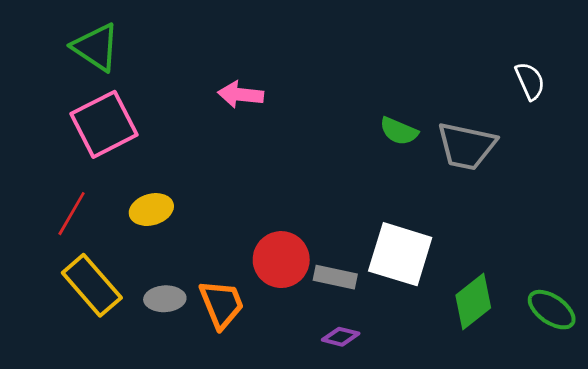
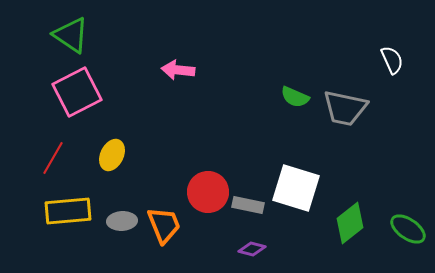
yellow ellipse: (151, 210) -> (112, 155), turned -48
yellow rectangle: (92, 285) -> (68, 211), turned -54

